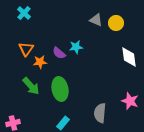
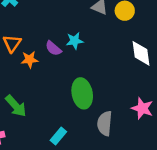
green arrow: (31, 86) -> (16, 106), moved
green ellipse: (60, 89) -> (82, 93), moved

